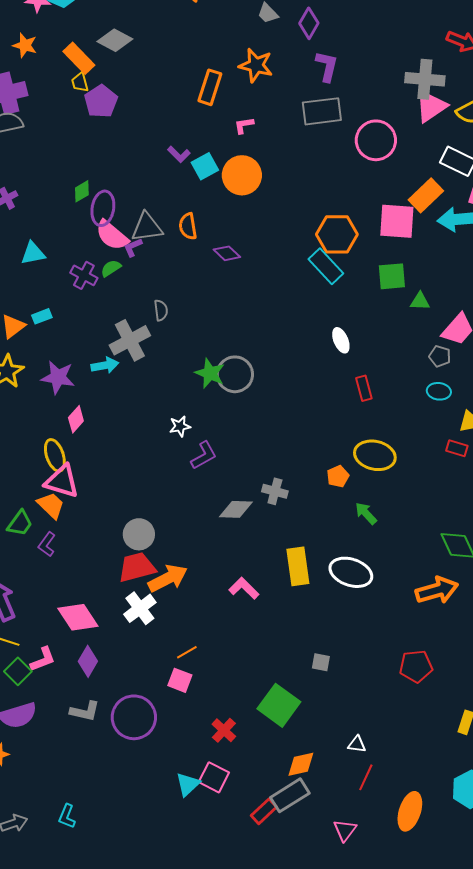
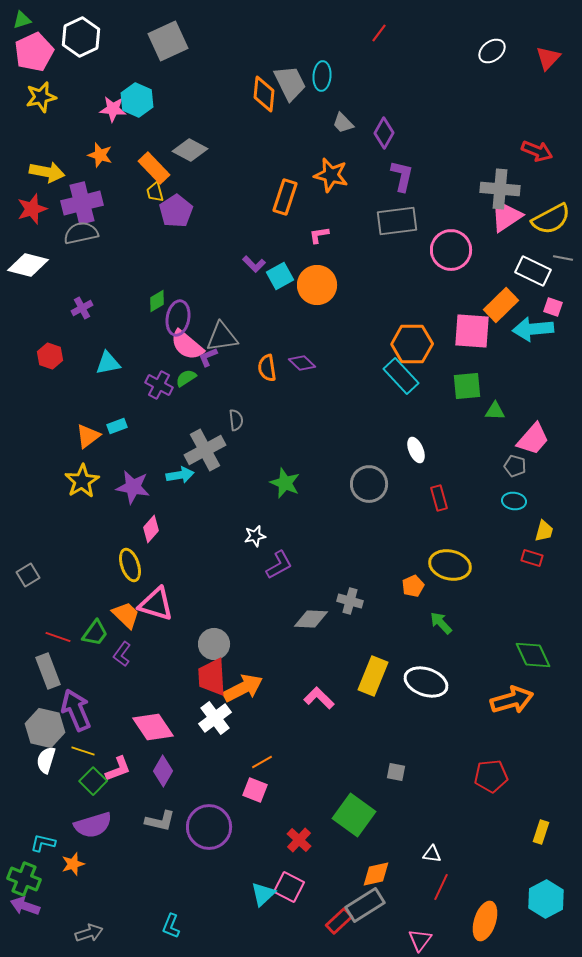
orange semicircle: (188, 226) -> (267, 368), moved
gray circle: (235, 374) -> (369, 484), moved
pink triangle: (62, 481) -> (156, 604), moved
yellow rectangle: (298, 566) -> (373, 676), turned 30
red trapezoid: (137, 567) -> (212, 677), turned -78
cyan L-shape: (67, 816) -> (171, 926), moved

